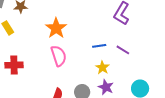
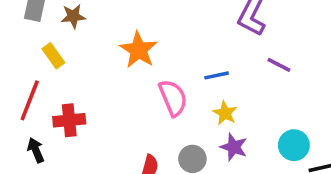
purple line: (123, 50) -> (279, 65), moved
pink semicircle: (59, 56) -> (173, 98), moved

